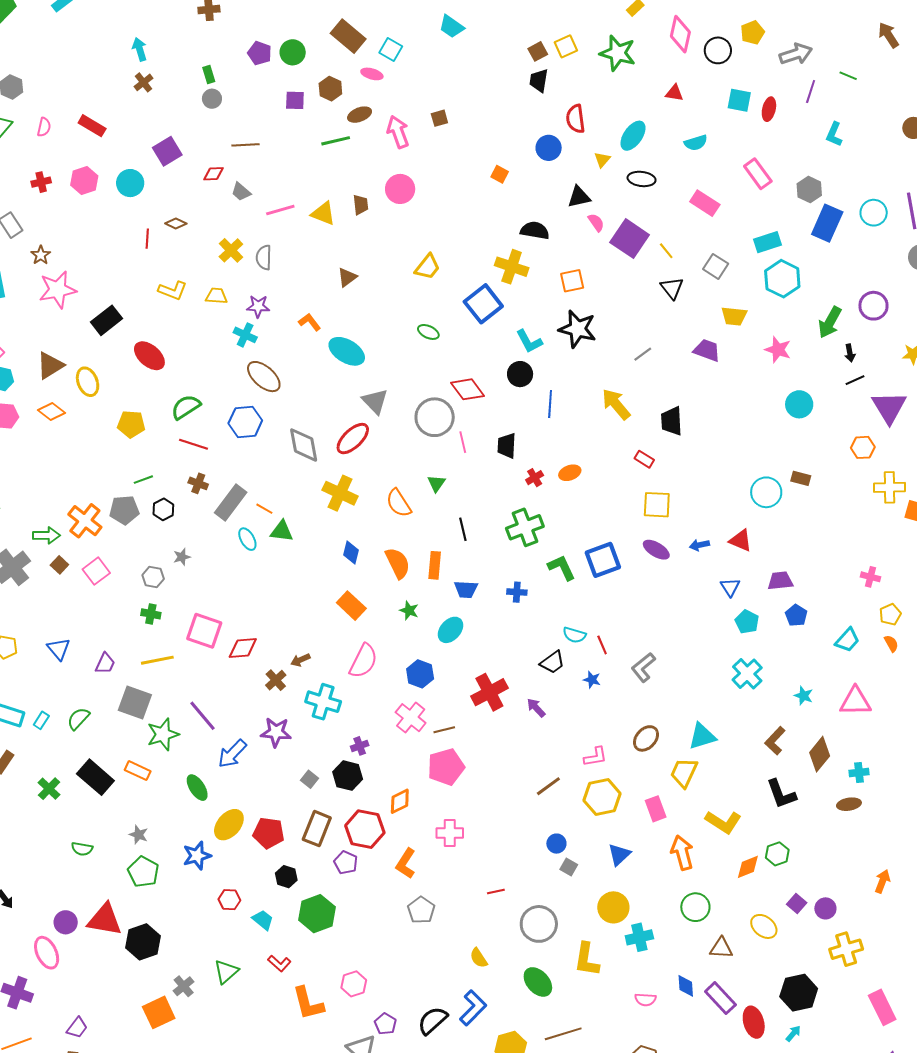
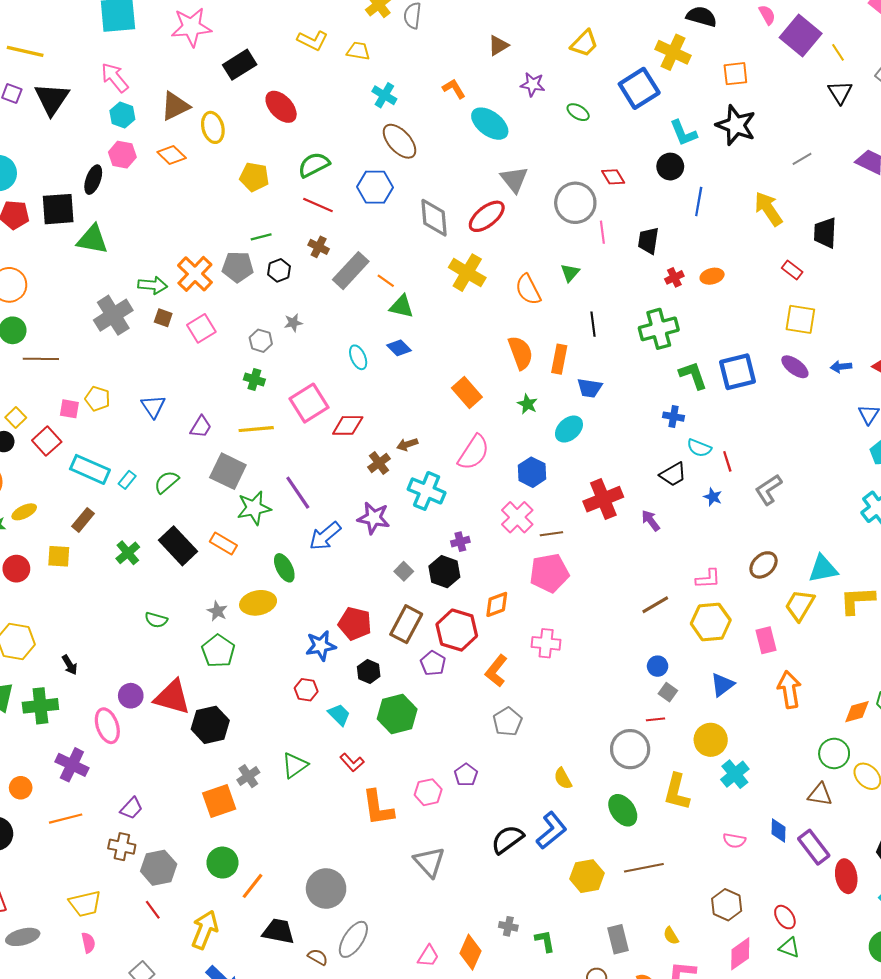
purple star: (258, 306) -> (533, 84), moved
red diamond: (467, 389) -> (613, 177), size x0.7
cyan ellipse: (247, 539) -> (358, 357), moved
blue diamond: (351, 553) -> (399, 348), moved, turned -65
brown square: (59, 565) -> (163, 318), turned -30
blue cross: (517, 592) -> (674, 417), moved
pink square: (204, 631) -> (309, 403), turned 33
yellow L-shape: (723, 822) -> (857, 600), moved, turned 138
yellow ellipse: (229, 825) -> (258, 603), moved, turned 32
blue star: (197, 856) -> (321, 646), moved
red line: (496, 892) -> (656, 719), moved
green circle: (695, 907) -> (834, 753), moved
cyan cross: (639, 937) -> (735, 774), turned -32
purple pentagon: (385, 1024) -> (466, 775), moved

